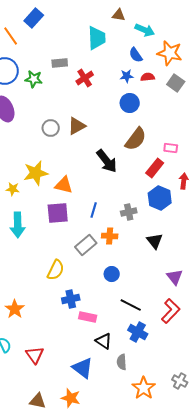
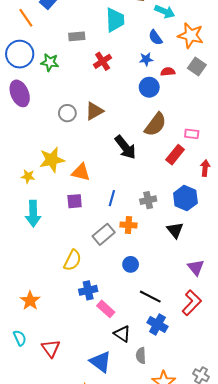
gray rectangle: (60, 63) -> (77, 36), moved
red semicircle: (148, 77) -> (168, 72), moved
blue hexagon: (160, 198) -> (185, 198), moved
purple square: (58, 213) -> (75, 201), size x0.7
pink rectangle: (88, 317) -> (106, 309), turned 30

